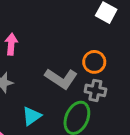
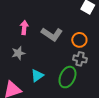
gray L-shape: (61, 79) -> (52, 34), moved

